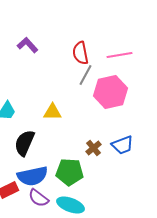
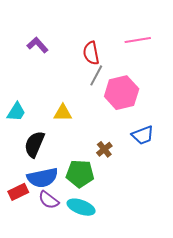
pink line: (120, 55) -> (138, 40), moved
blue trapezoid: (122, 145) -> (143, 135), moved

